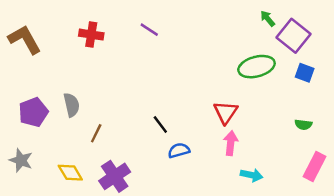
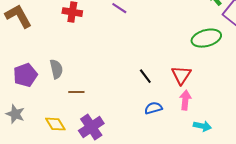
black line: (160, 125) -> (145, 76), moved
brown line: (96, 133) -> (76, 92), turned 63
blue semicircle: (179, 150) -> (153, 108), moved

